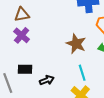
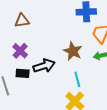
purple cross: (22, 35) -> (20, 51), moved
black arrow: (47, 80) -> (44, 66), moved, size x1.5

